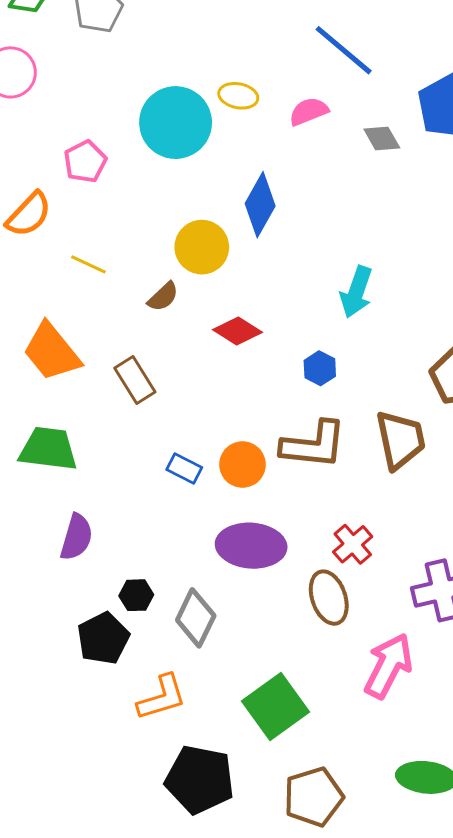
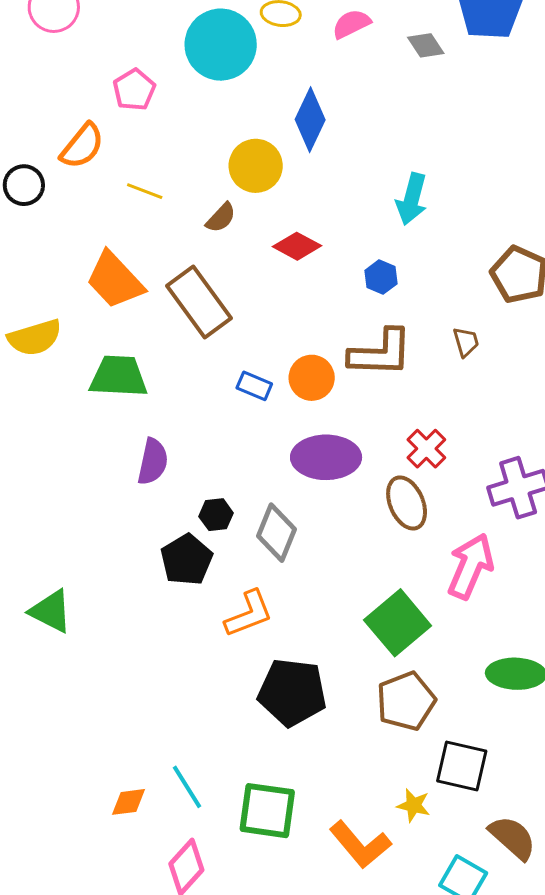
brown rectangle: (135, 380) -> (199, 302), size x1.5
brown trapezoid: (400, 440) -> (466, 342), size x0.5
green square: (275, 707) -> (398, 623), moved

